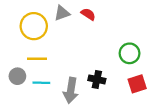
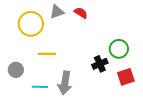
yellow line: (37, 59) -> (47, 54), moved
black cross: (97, 79) -> (100, 64), moved, turned -35
cyan line: (41, 83) -> (40, 87), moved

